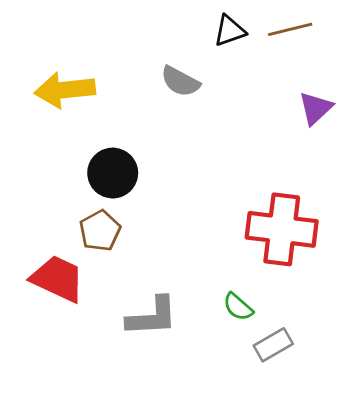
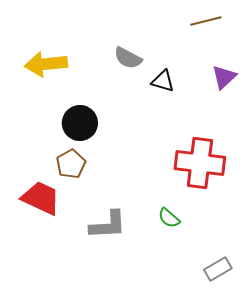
black triangle: (230, 31) -> (163, 81), moved, turned 35
gray rectangle: (273, 345) -> (218, 269), moved

